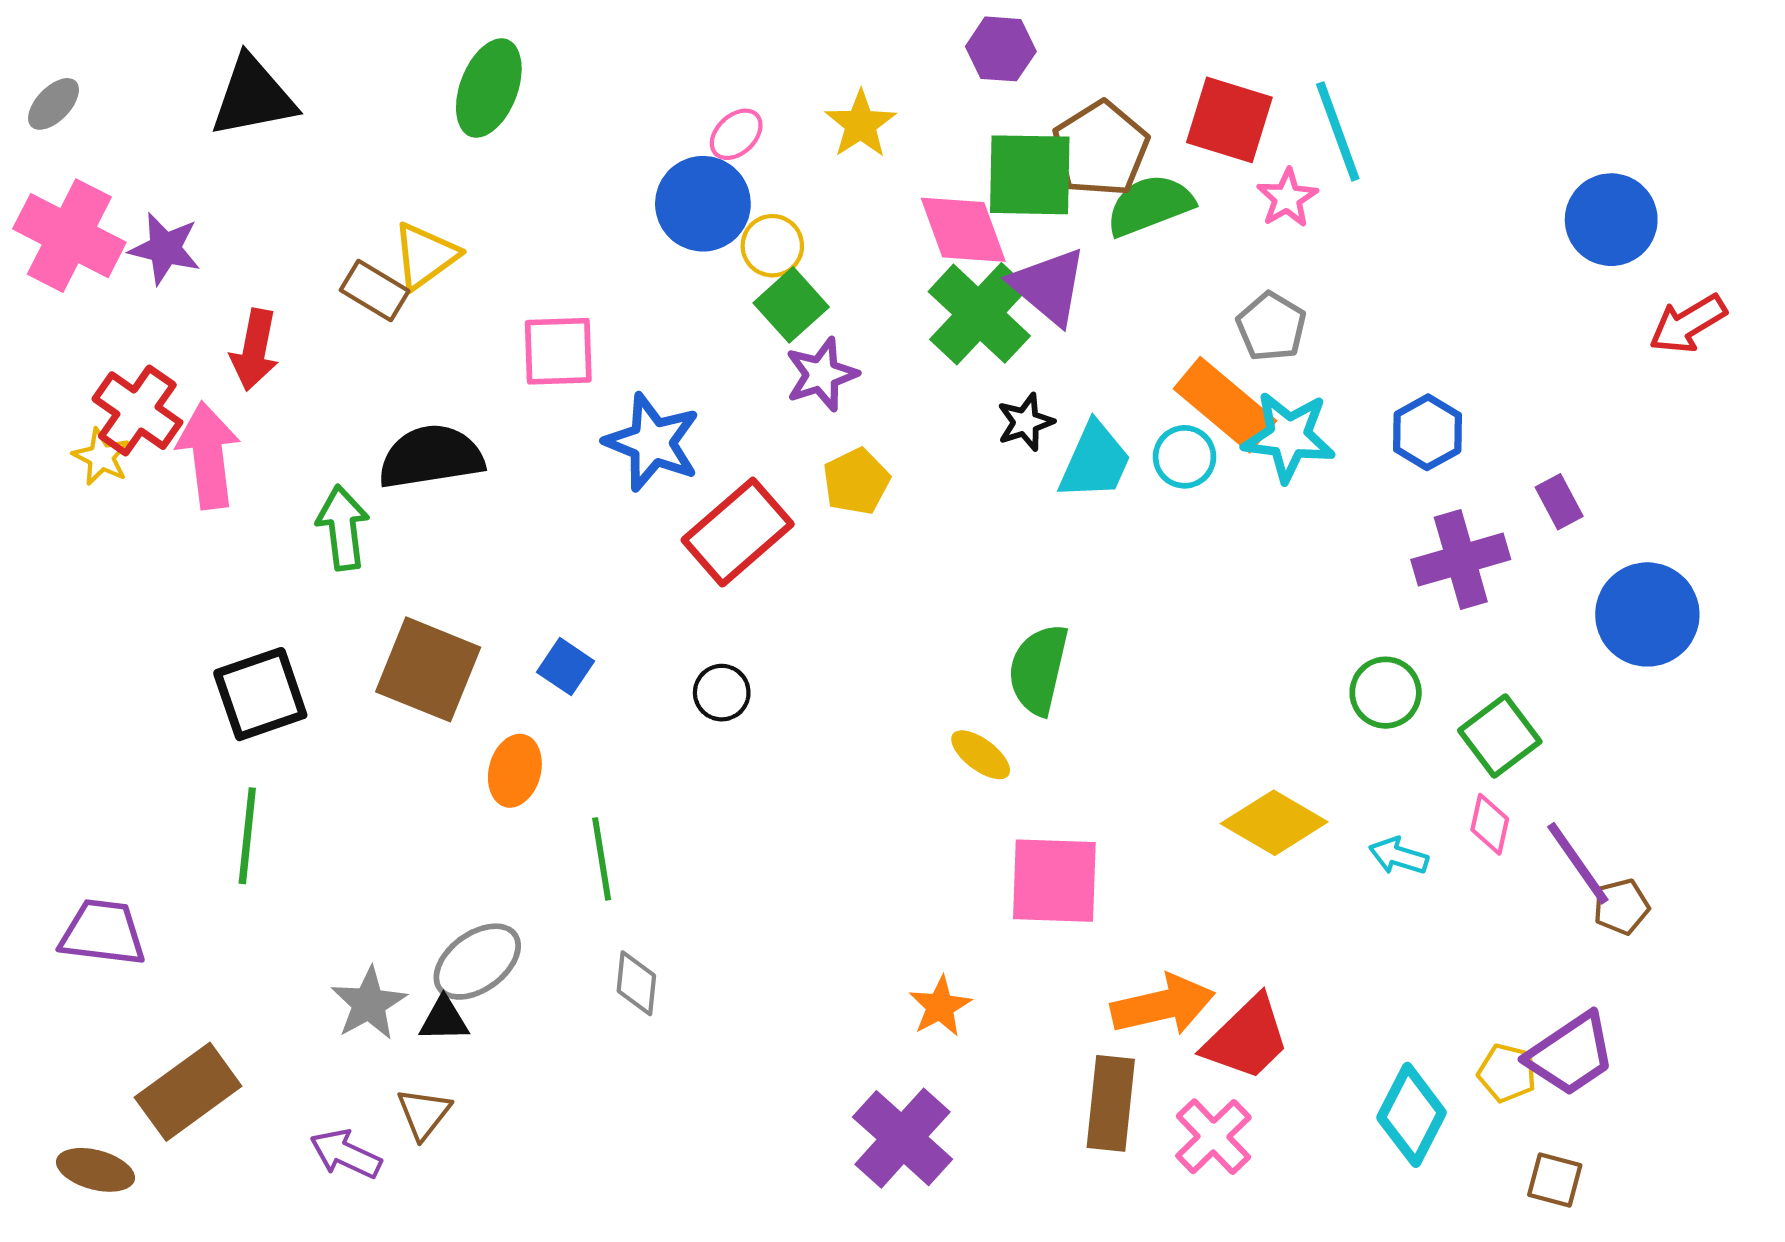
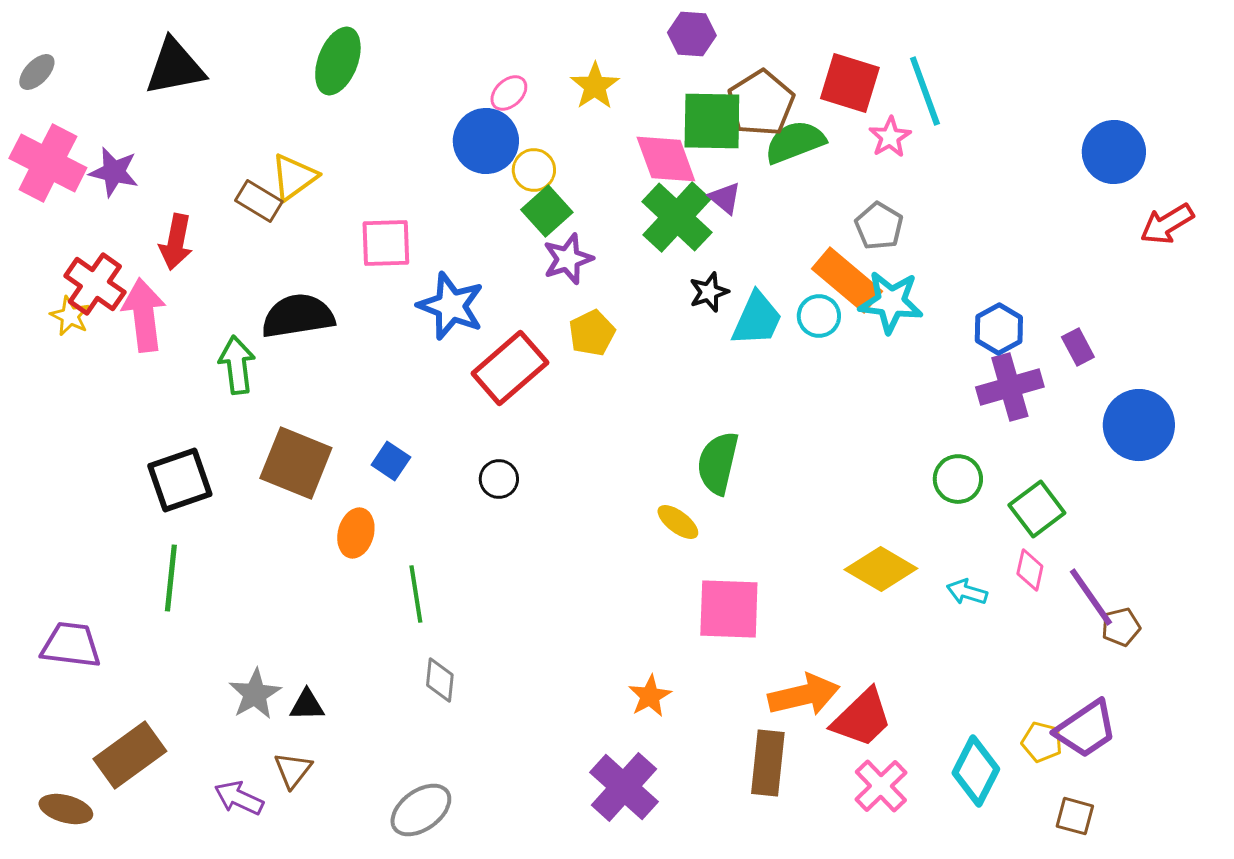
purple triangle: (1049, 286) -> (725, 198), size x0.6
blue hexagon: (1428, 432) -> (999, 329), moved
gray ellipse: (477, 962) -> (421, 810), moved
pink cross: (1213, 1137) -> (881, 786), moved

